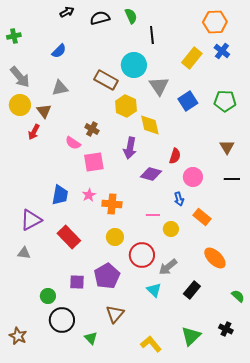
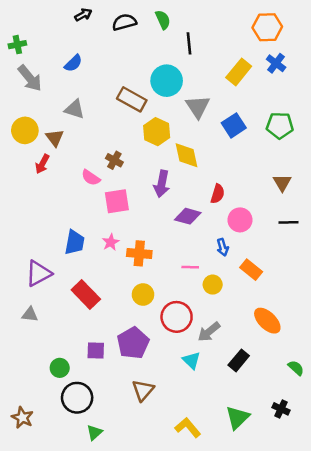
gray arrow: (20, 77) -> (30, 78), moved
gray triangle: (60, 88) -> (75, 109), turned 30
green triangle: (91, 338) -> (94, 433), moved, turned 32

